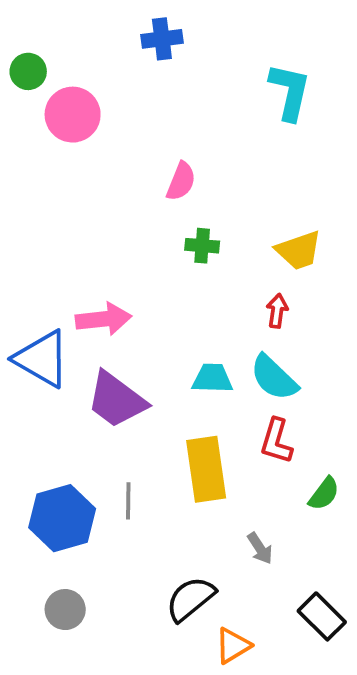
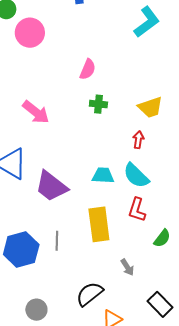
cyan L-shape: (290, 92) -> (147, 22), turned 40
pink arrow: (104, 319) -> (36, 112), moved, turned 44
gray circle: (65, 610) -> (36, 310), moved

